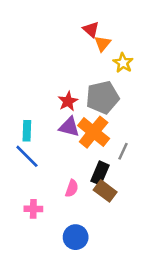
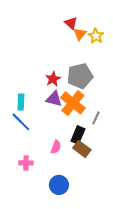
yellow star: (123, 63) -> (96, 36), moved

